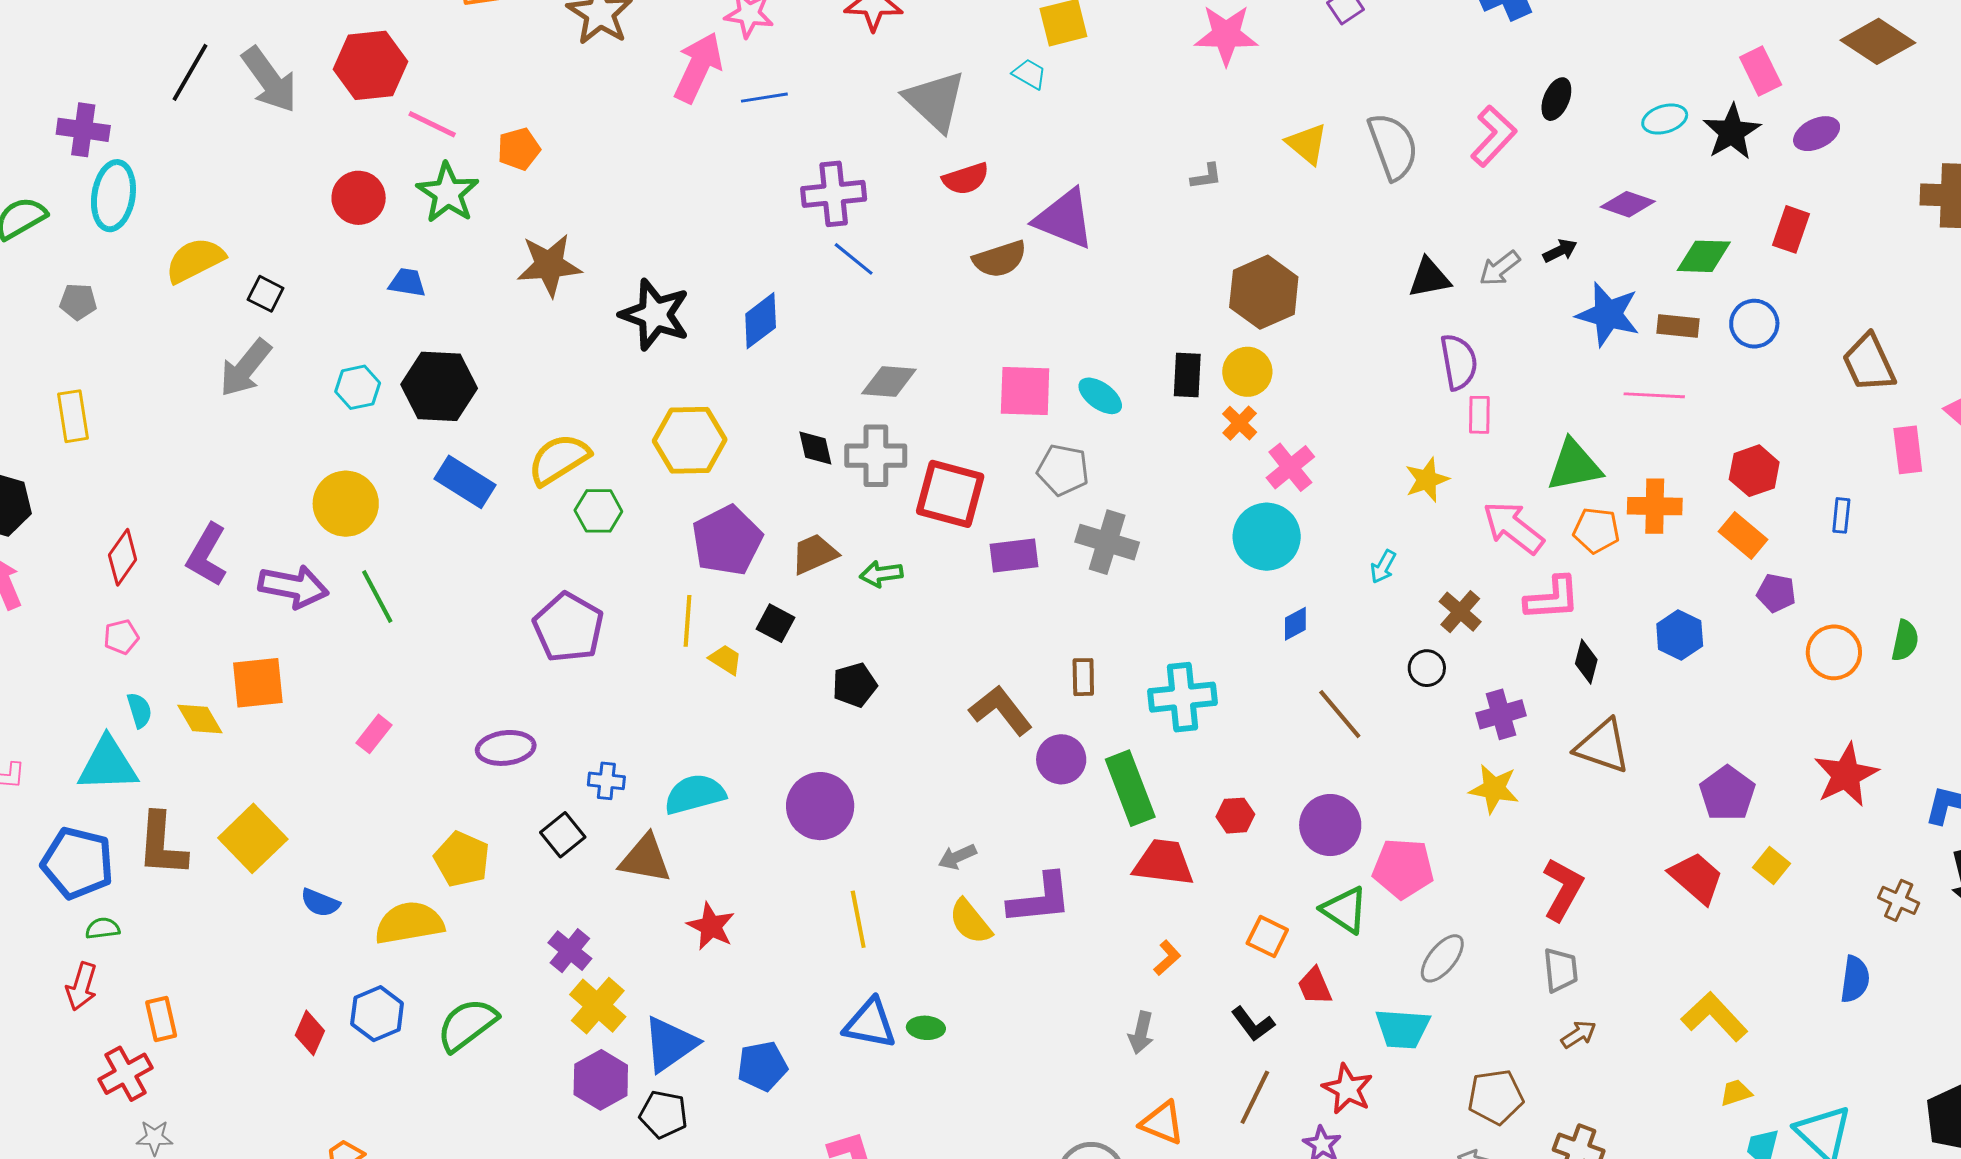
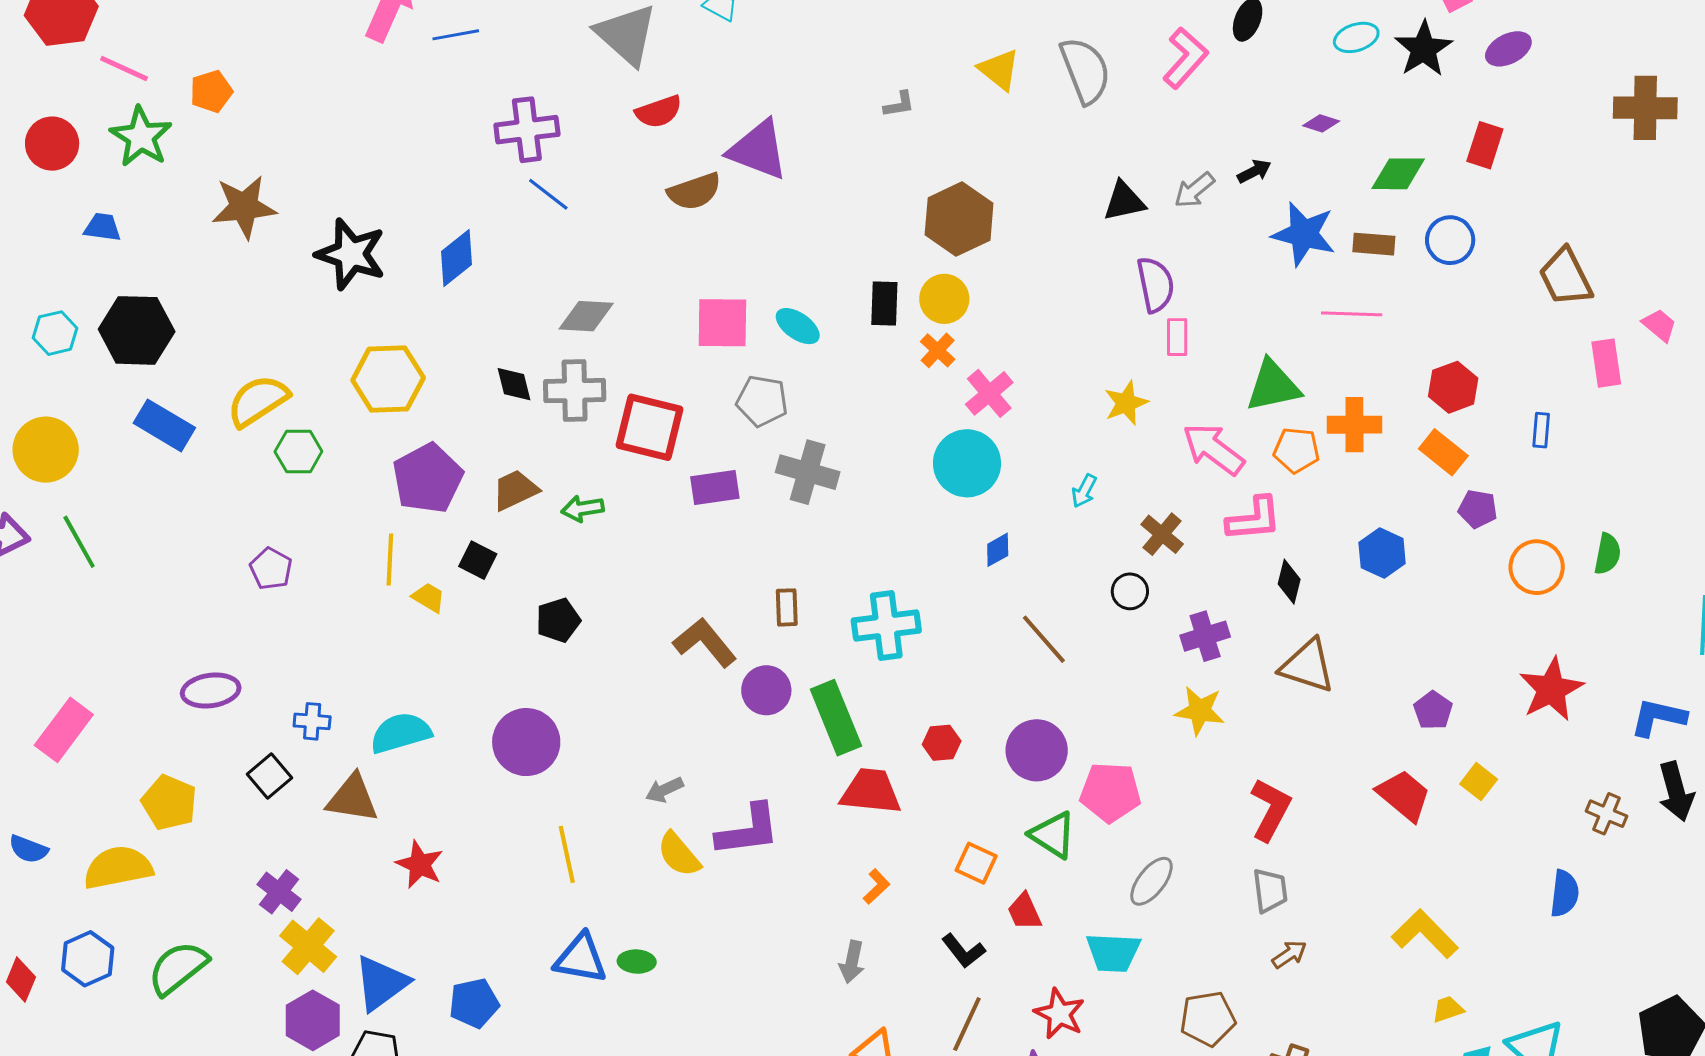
purple diamond: (1628, 204) -> (1321, 123), size x0.7
purple pentagon: (568, 627) -> (271, 569), size x0.6
pink rectangle: (374, 734) -> (64, 730), moved, size x1.6
purple pentagon: (1727, 793) -> (1433, 710), size x0.7

